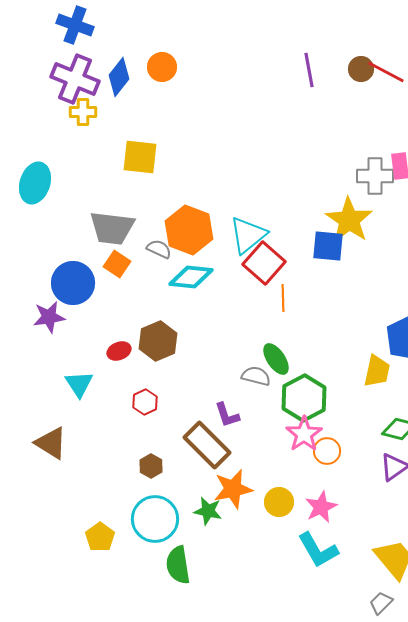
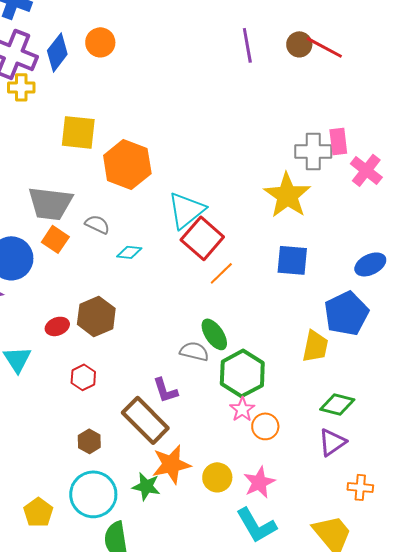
orange hexagon: (189, 230) -> (127, 164), moved
blue square: (328, 246) -> (292, 260), moved
cyan diamond: (191, 277) -> (129, 252), size x0.6
orange line: (283, 298) -> (221, 273), turned 48
pink star: (304, 434) -> (242, 409), size x0.7

